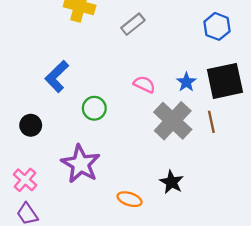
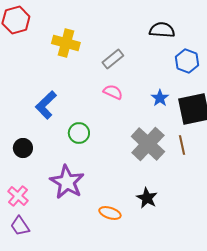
blue star: (186, 82) -> (160, 98), moved
pink semicircle: (144, 84) -> (113, 92), moved

